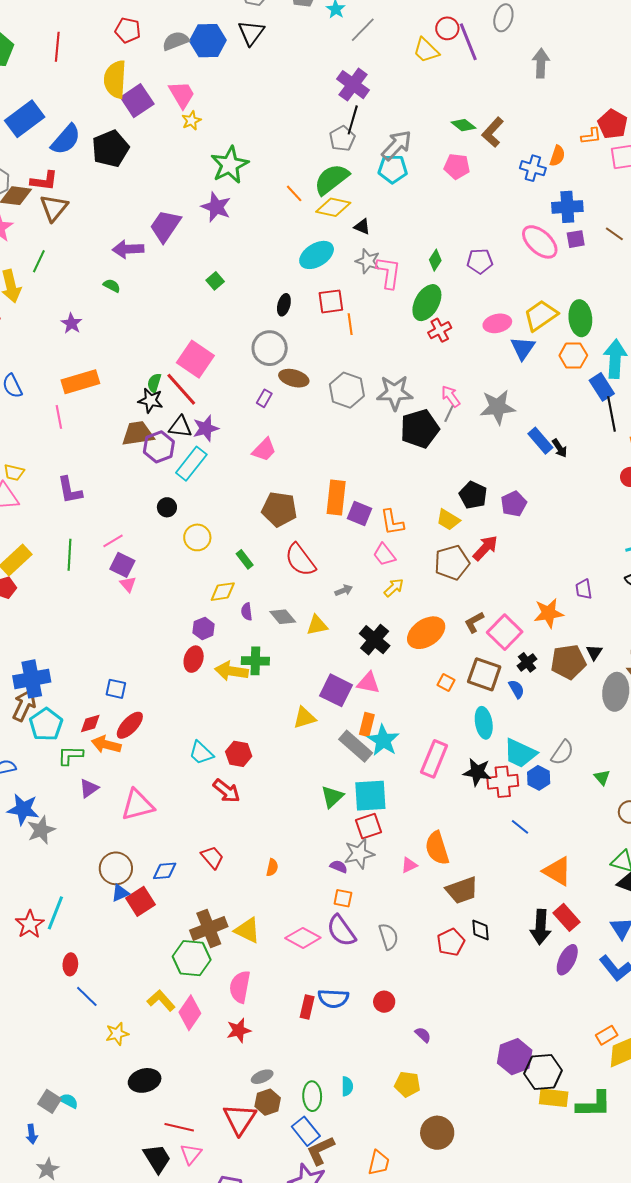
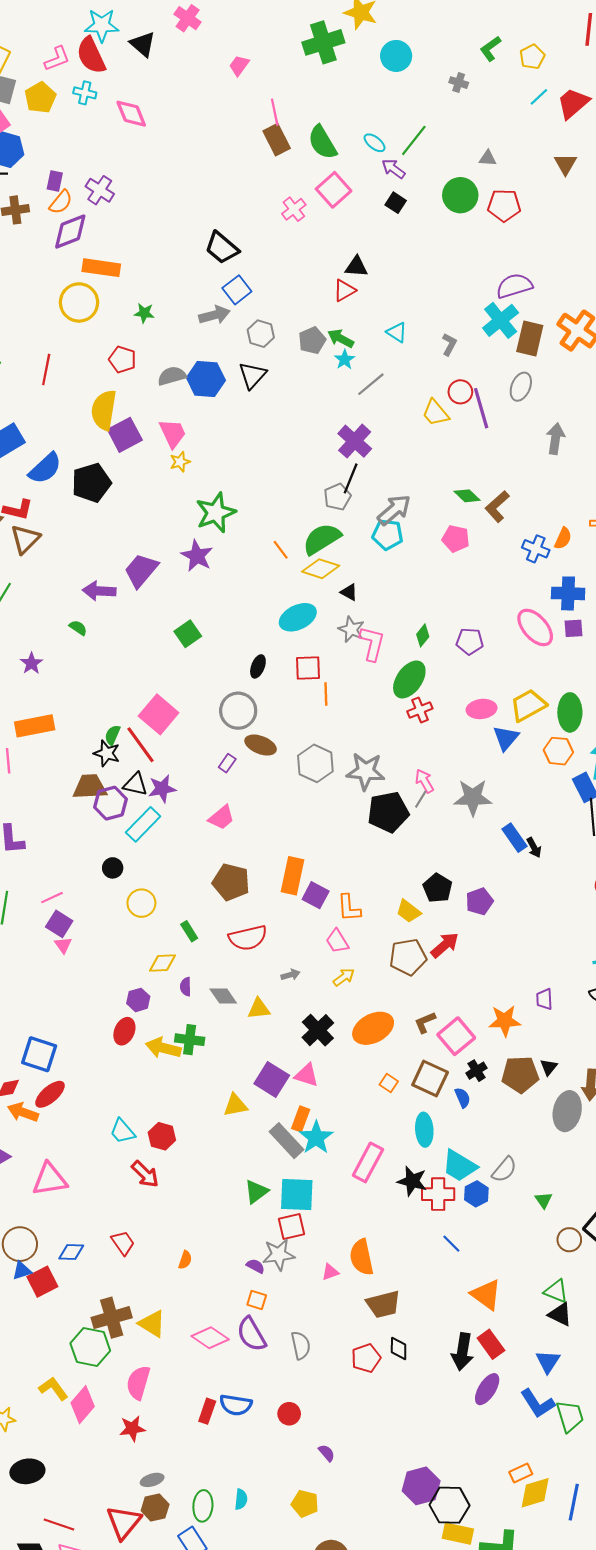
green square: (215, 281) -> (188, 634), size x1.4
red semicircle: (300, 560) -> (248, 938), turned -72
blue square: (116, 689) -> (39, 1054), size x1.6

